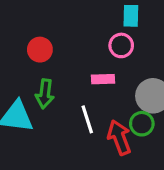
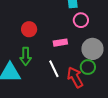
pink circle: (121, 45) -> (81, 20), moved
red circle: (40, 50) -> (29, 29), moved

